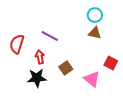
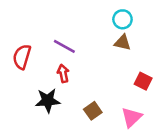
red arrow: (40, 57) -> (63, 73), moved
brown square: (66, 68) -> (93, 111), moved
pink triangle: (92, 79) -> (132, 117), moved, turned 36

